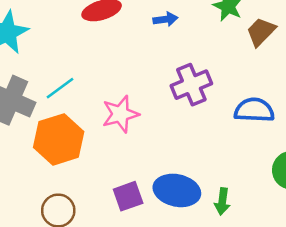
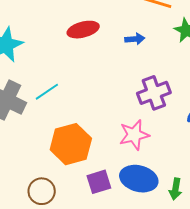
pink star: (120, 114) -> (134, 135), moved
orange hexagon: (59, 139) -> (71, 144), moved

